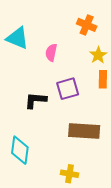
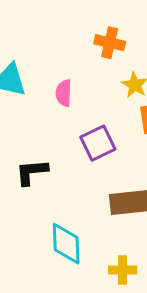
black L-shape: (36, 100) -> (32, 172), moved
cyan diamond: (20, 150) -> (66, 244), moved

